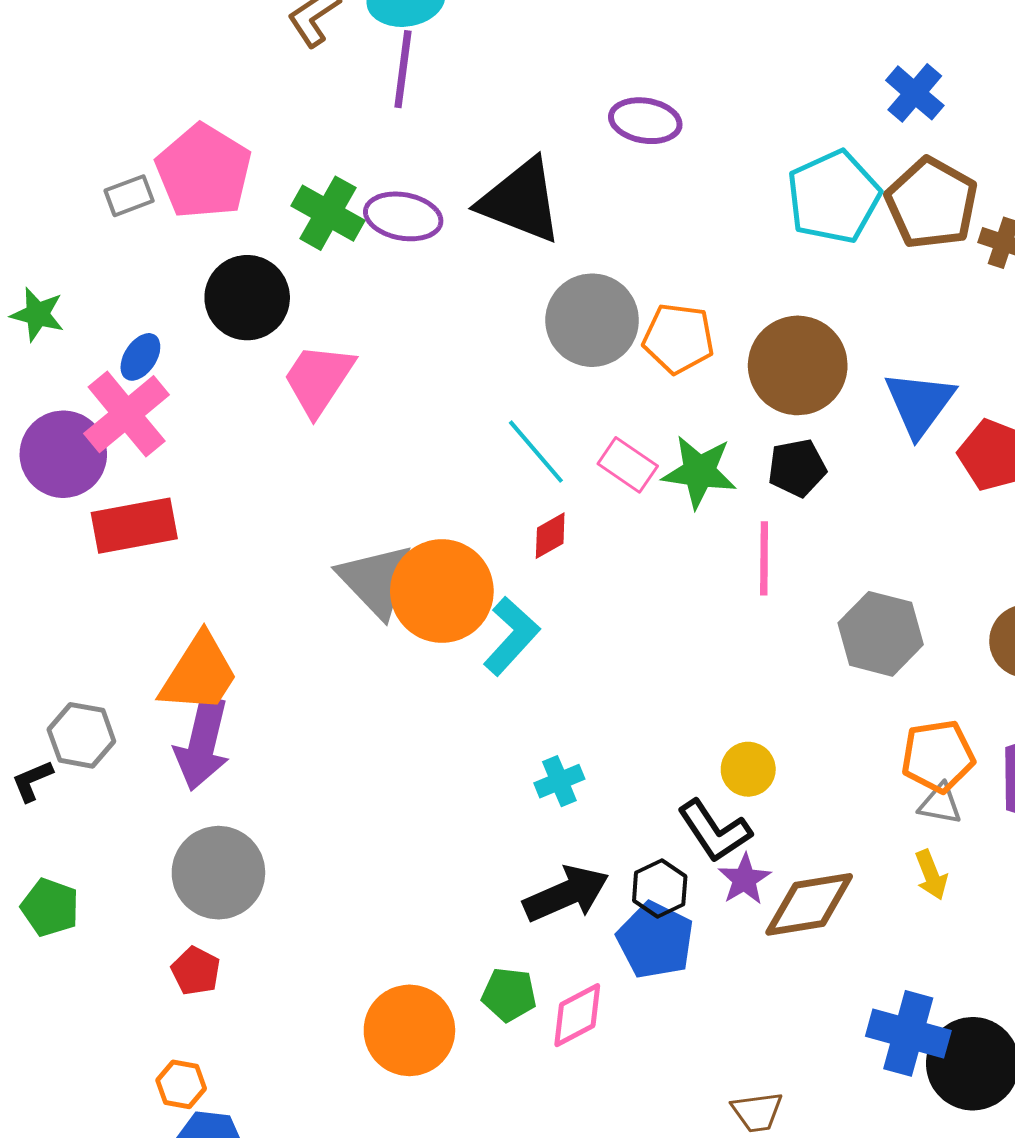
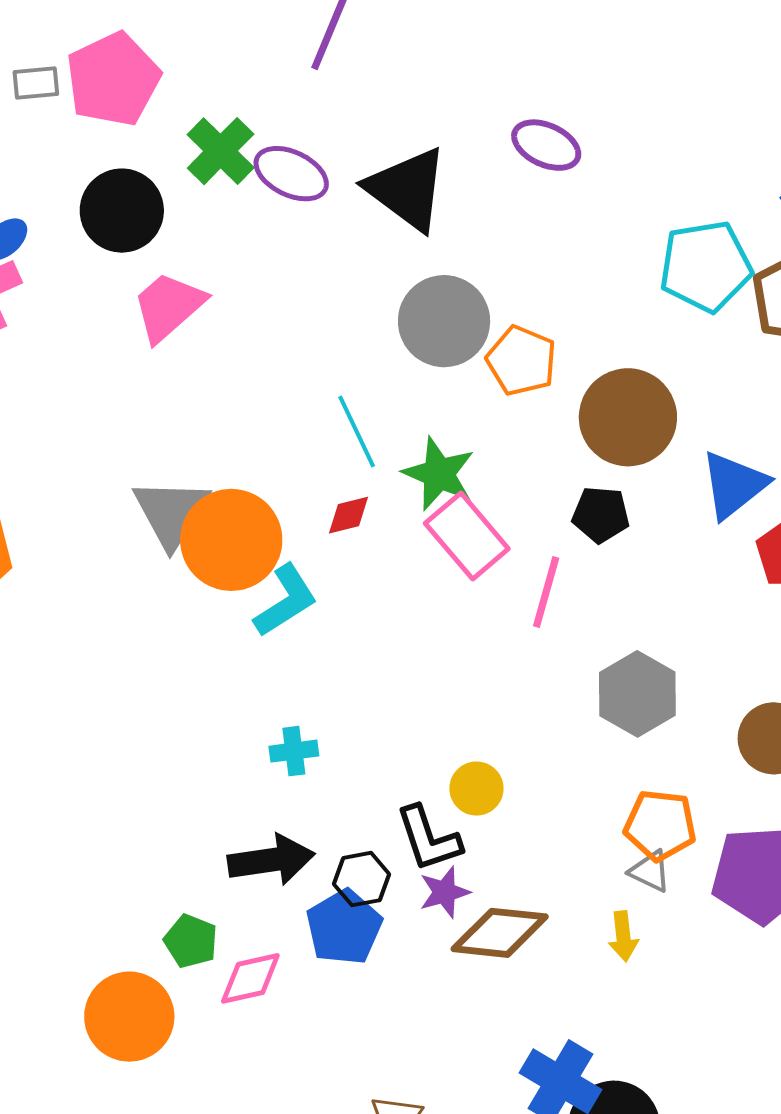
pink rectangle: (628, 465) -> (467, 536), moved, size x1.5
green star: (699, 472) -> (439, 474), moved
orange circle: (409, 1030) -> (129, 1017), moved

